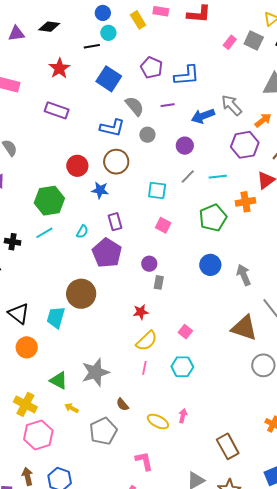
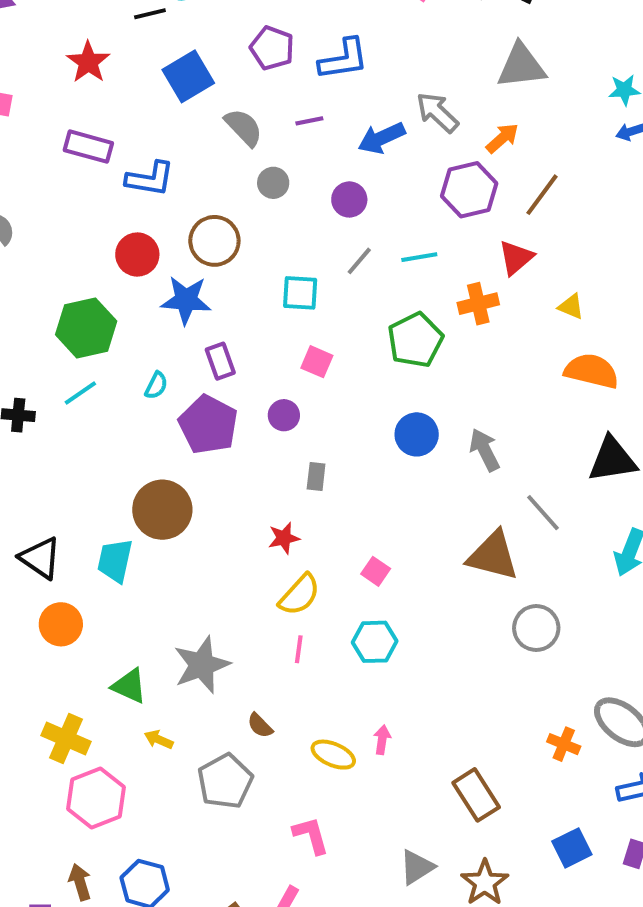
blue square: (109, 79) -> (188, 76), turned 30
blue L-shape: (112, 128) -> (150, 179), moved
blue star: (100, 190) -> (186, 300), size x1.4
purple circle: (149, 264) -> (284, 415), moved

